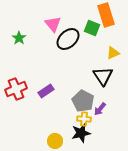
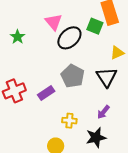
gray pentagon: (83, 101) -> (73, 76), moved
yellow cross: (84, 119) -> (69, 121), moved
black star: (81, 133) -> (96, 138), moved

